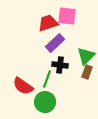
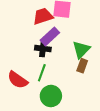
black cross: (60, 65) -> (43, 49), moved
green circle: (45, 102) -> (51, 96), moved

